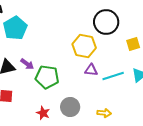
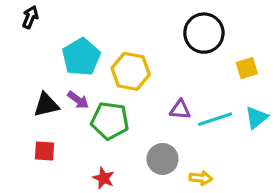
cyan pentagon: (15, 28) -> (81, 57), moved
yellow hexagon: (84, 46) -> (131, 71), moved
gray circle: (70, 107) -> (163, 159), moved

